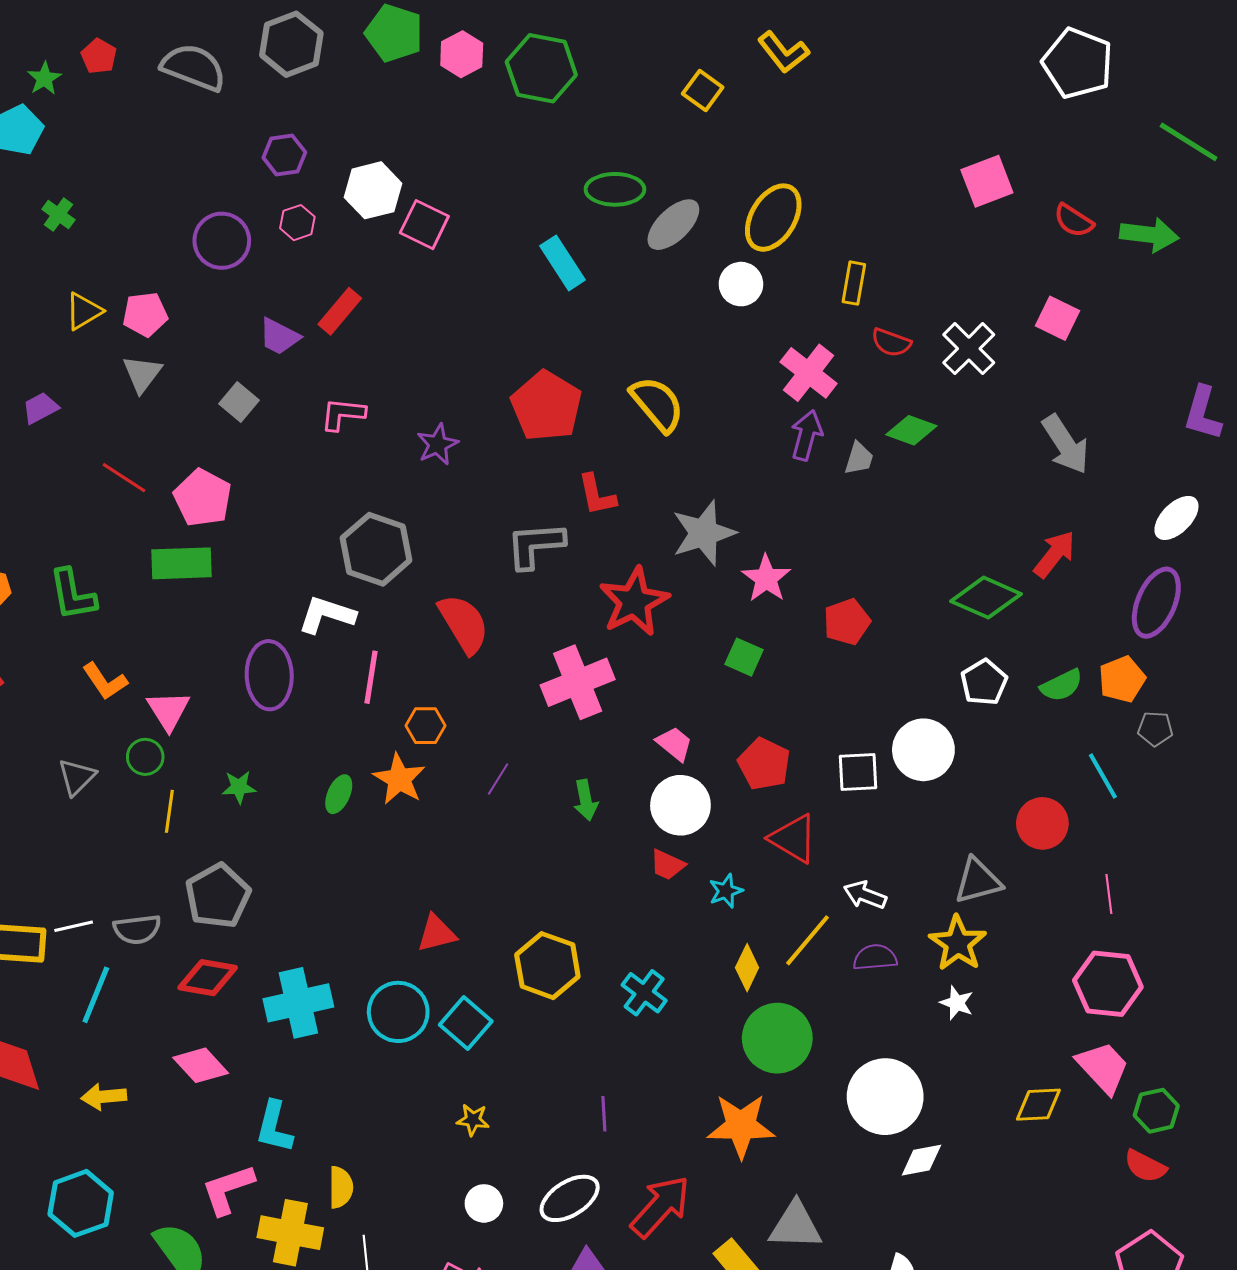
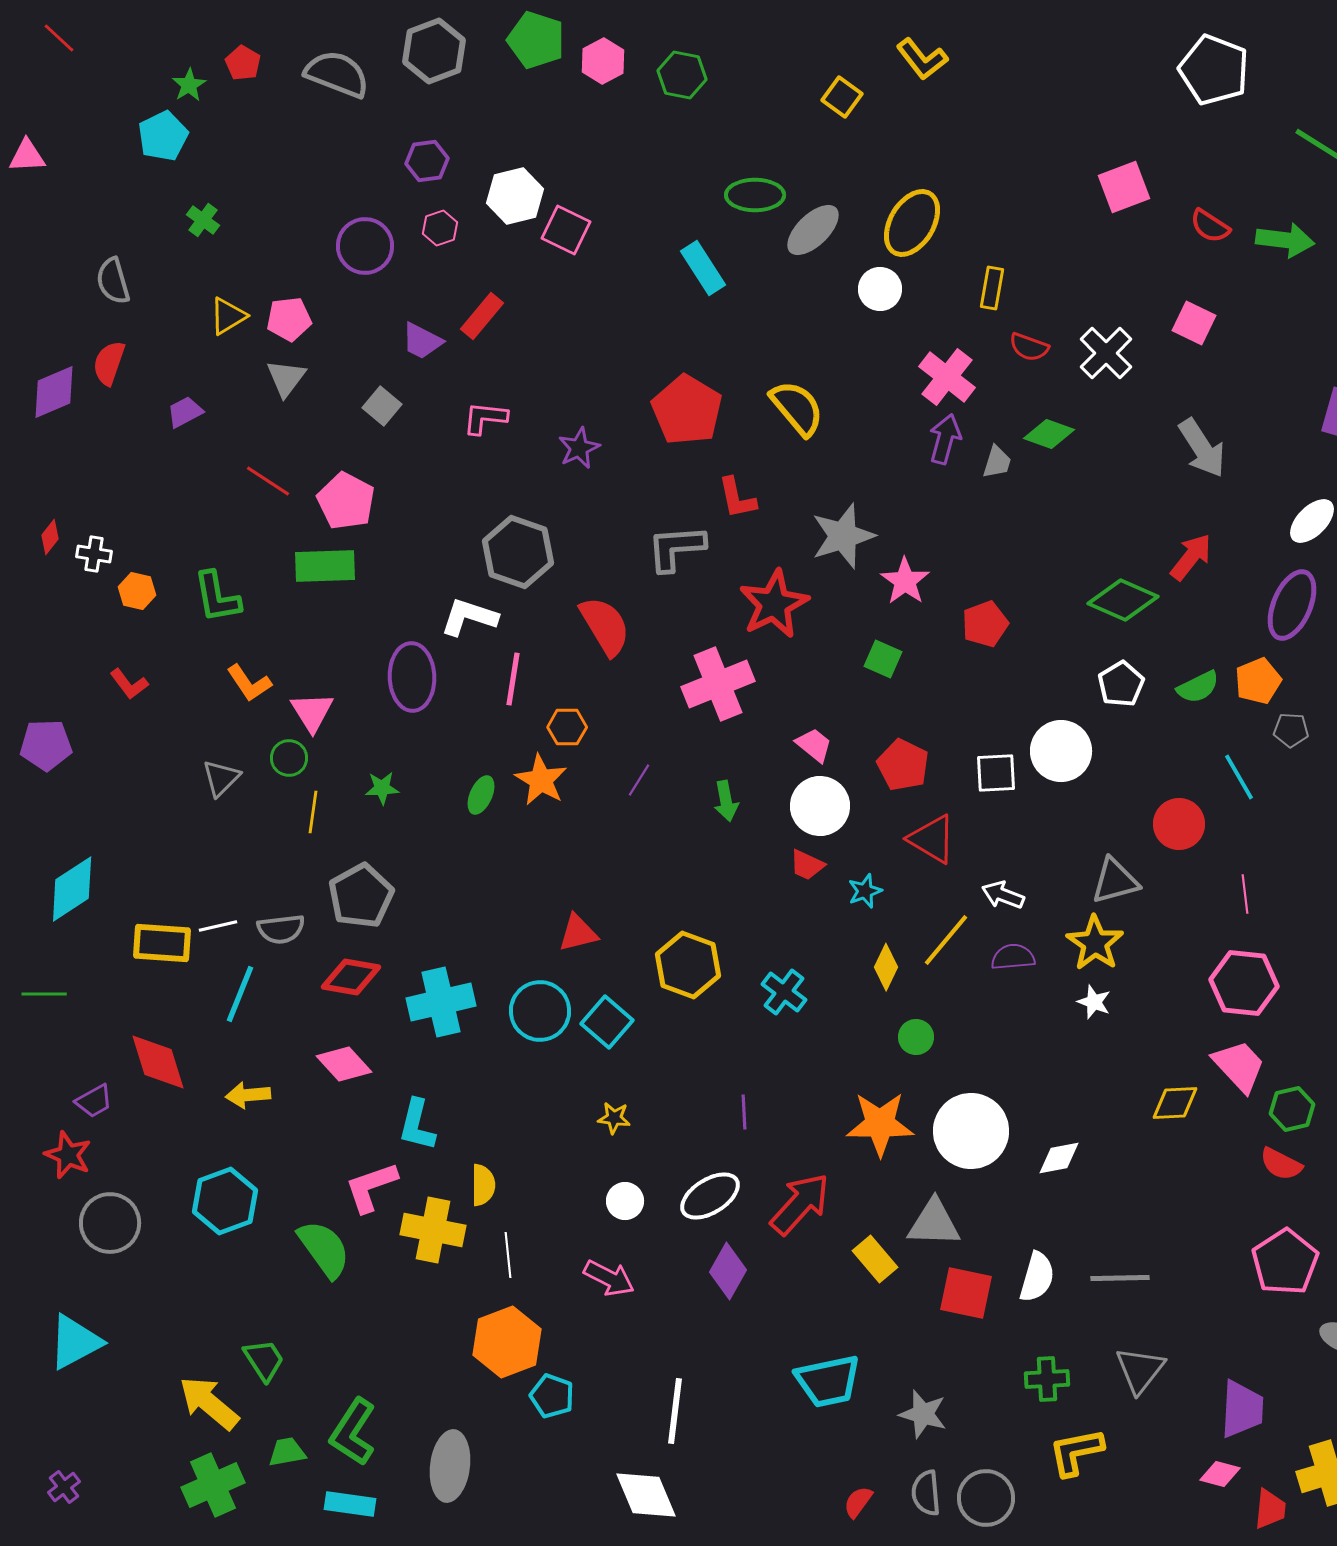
green hexagon: (541, 68) -> (682, 75), size x0.7
green circle: (777, 1038) -> (916, 1037), size x0.5
white circle: (885, 1097) -> (971, 1131), moved

